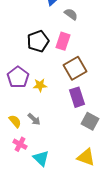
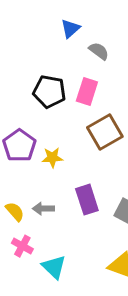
black pentagon: (38, 41) -> (49, 92), turned 30
purple rectangle: (77, 97) -> (87, 200), moved
gray arrow: (34, 119) -> (43, 209), turned 136

